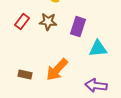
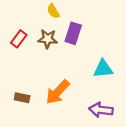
purple rectangle: (78, 27) -> (73, 33), moved

